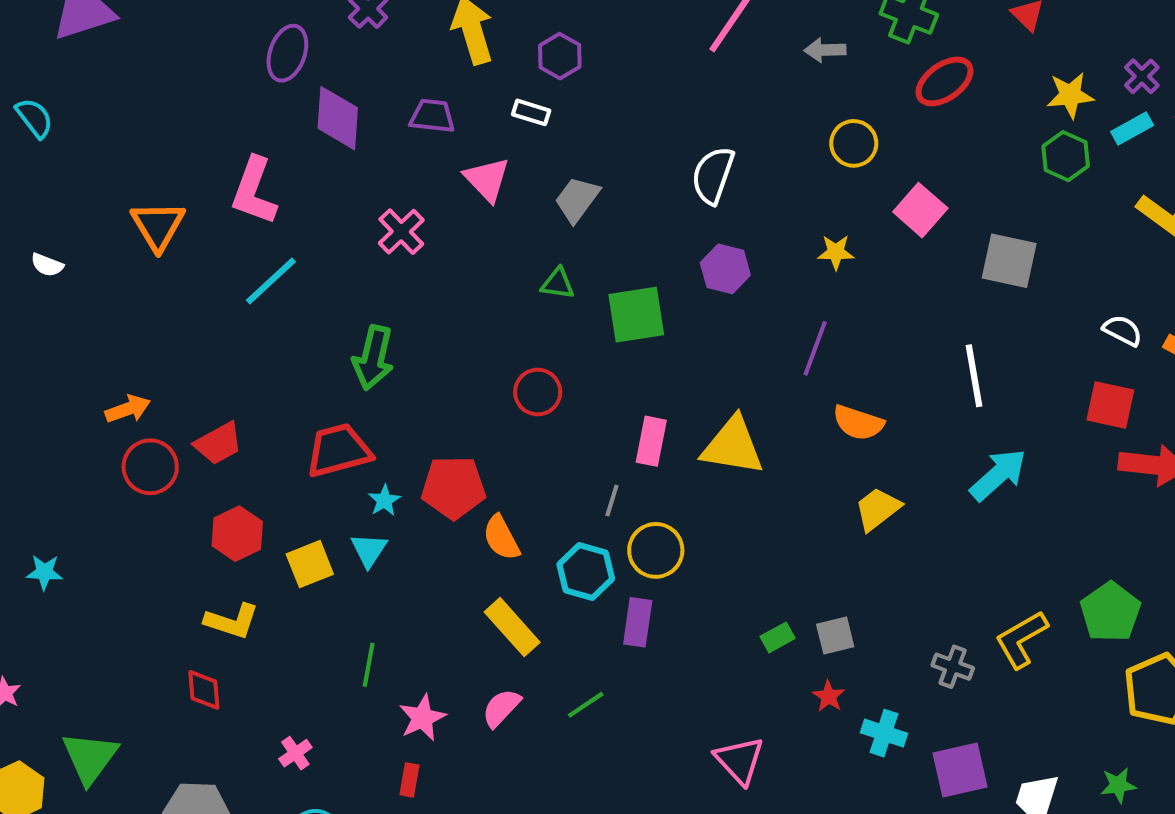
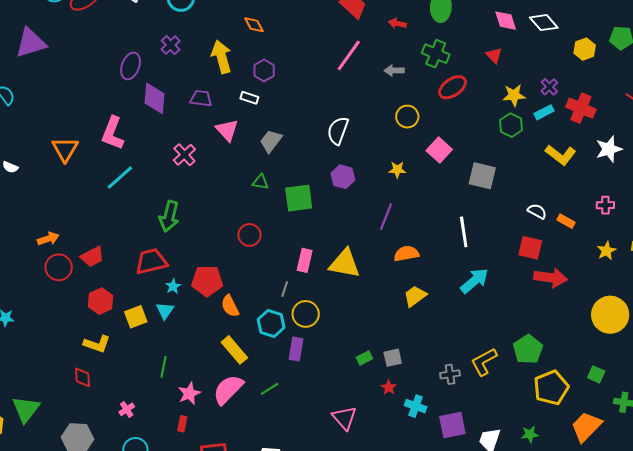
orange semicircle: (858, 423) -> (406, 254), turned 150
gray cross: (953, 667) -> (450, 374), turned -30
pink semicircle: (501, 708) -> (228, 389), size x1.6

